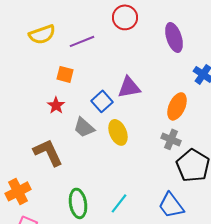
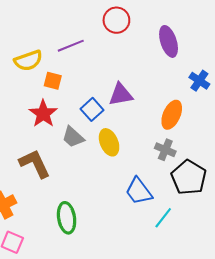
yellow semicircle: (42, 34) -> (28, 61), moved
red star: (56, 105) -> (43, 114), size x1.5
cyan line: (119, 203) -> (163, 218), moved
blue trapezoid: (171, 205) -> (139, 191), moved

